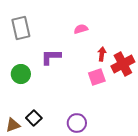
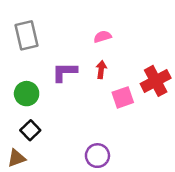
red arrow: (102, 54) -> (101, 70), moved
black square: (34, 118) -> (30, 130), moved

